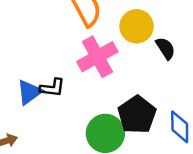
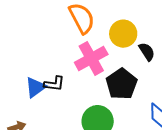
black pentagon: (137, 115) -> (122, 84), moved

